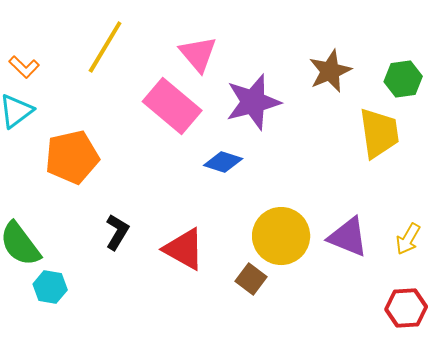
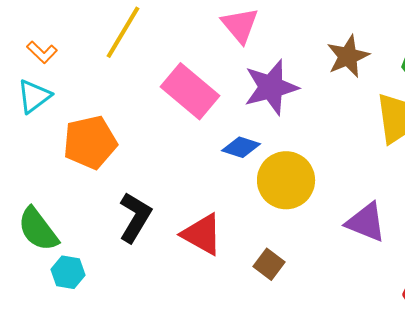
pink triangle: (198, 54) -> (240, 25), moved
black L-shape: (117, 232) -> (135, 217), size x1.4
yellow circle: (281, 236) -> (286, 180), moved

